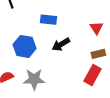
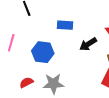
black arrow: (61, 44) -> (88, 44), moved

